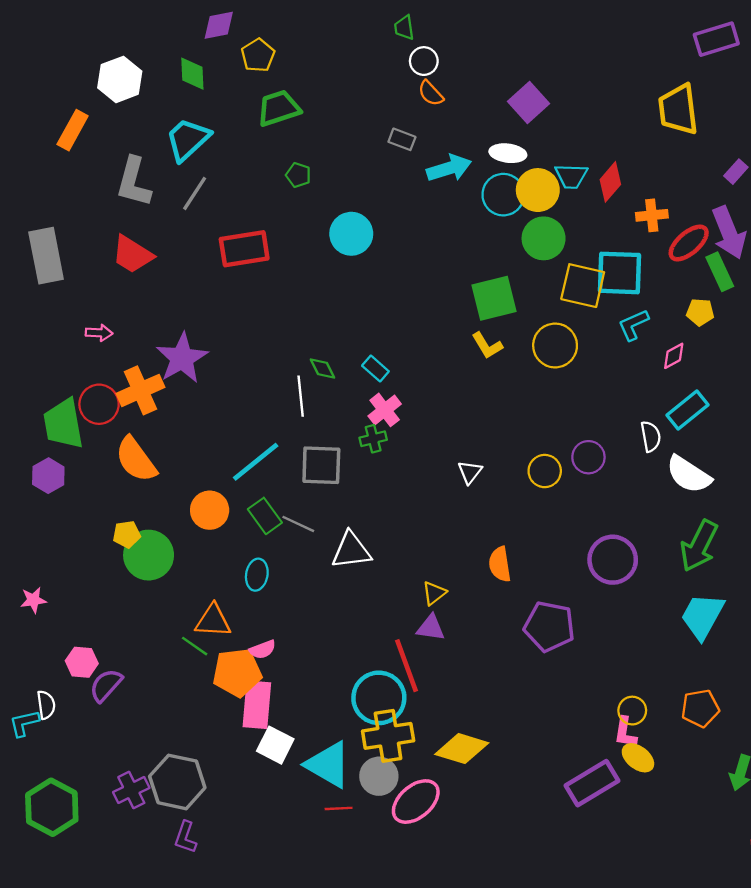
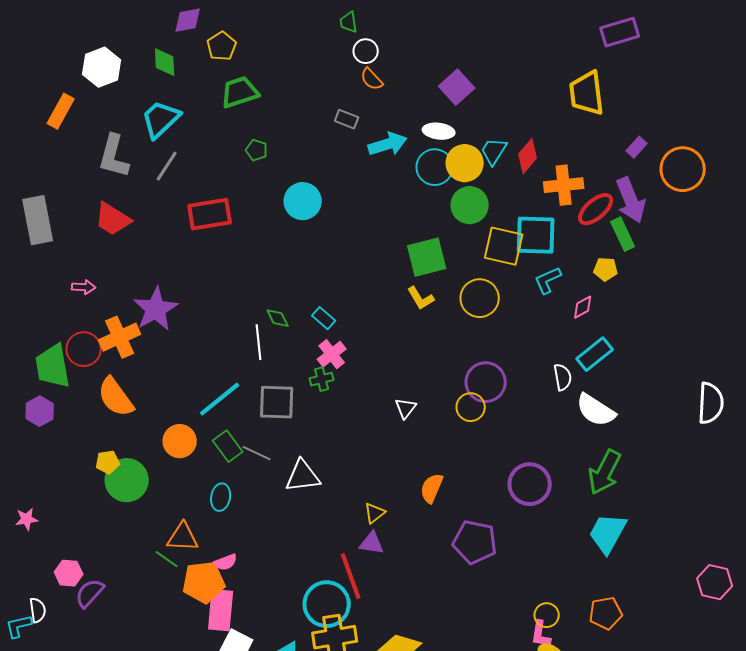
cyan trapezoid: (571, 176) -> (494, 151), turned 120
orange cross: (652, 215) -> (564, 185), size x1.4
purple circle: (588, 457) -> (486, 382), moved, size x1.4
orange semicircle: (500, 564) -> (432, 488), turned 32

